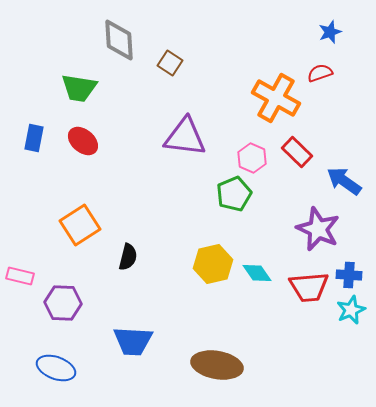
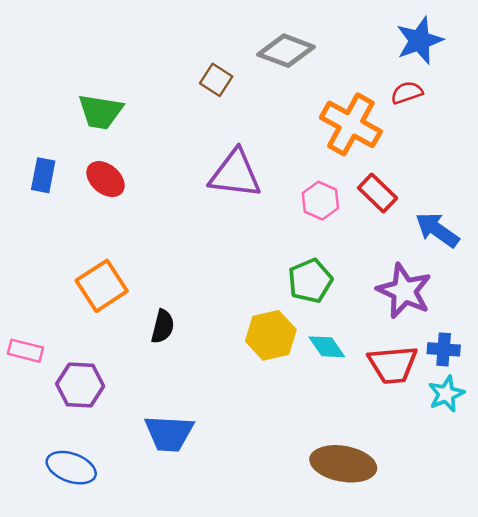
blue star: (330, 32) -> (419, 40), size x1.6
gray diamond: (119, 40) -> (286, 51), moved, turned -66
green pentagon: (234, 194) -> (310, 281), moved
brown ellipse: (217, 365) -> (343, 464), moved

